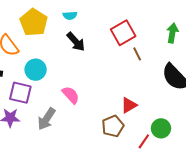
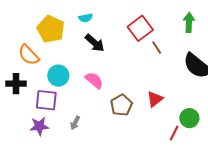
pink semicircle: (71, 95) -> (94, 80), moved
gray arrow: (46, 119) -> (75, 123), size x0.6
brown pentagon: (113, 126) -> (121, 105), moved

